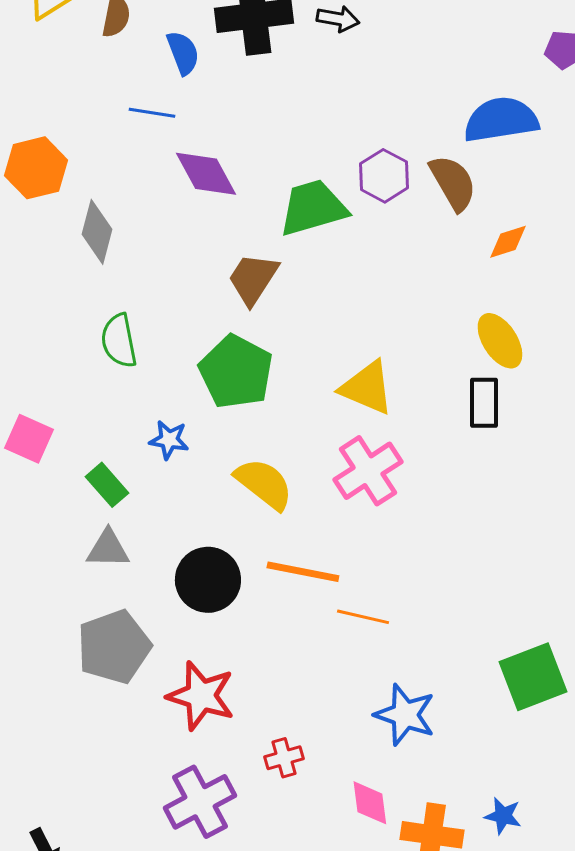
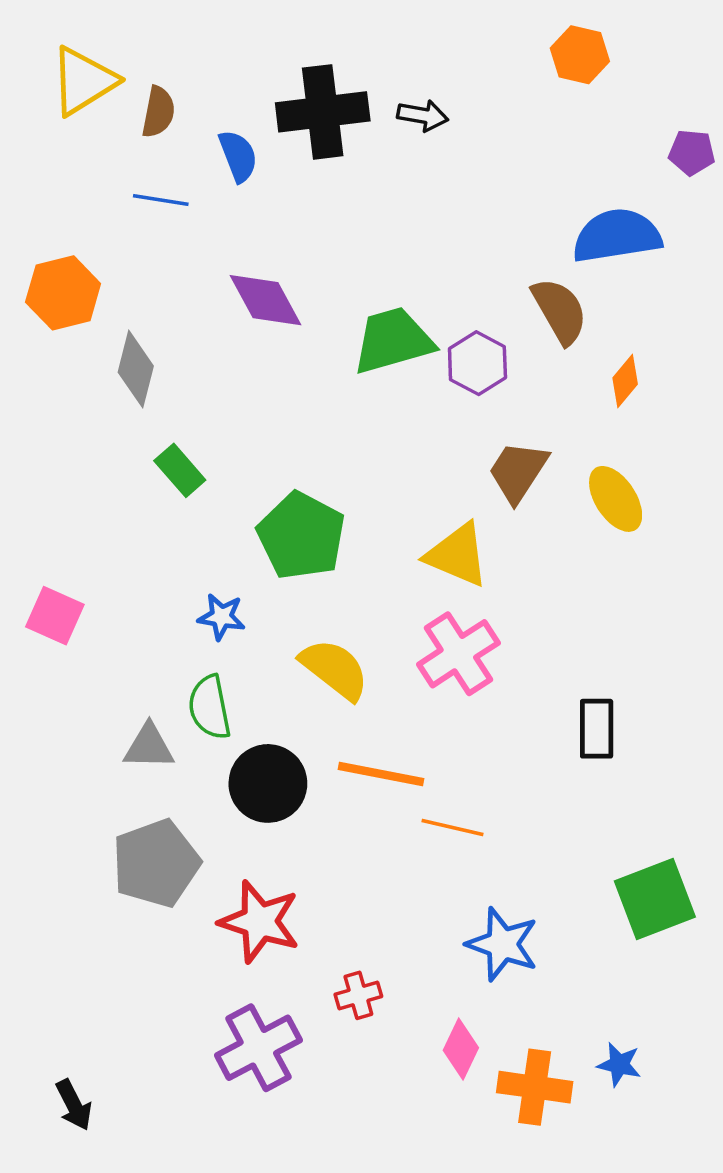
blue line: (152, 113) -> (161, 200), moved
purple hexagon: (384, 176) -> (477, 363), moved
orange diamond: (508, 242) -> (625, 381), turned -33
brown trapezoid: (253, 279) -> (518, 472), moved
green semicircle: (119, 341) -> (210, 707), moved
black rectangle: (484, 403) -> (597, 729), moved
green rectangle: (107, 485) -> (180, 470), moved
pink diamond: (370, 803) -> (461, 1049), turned 33

